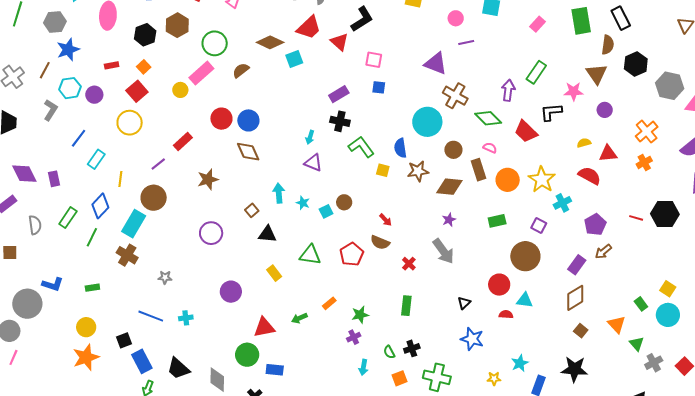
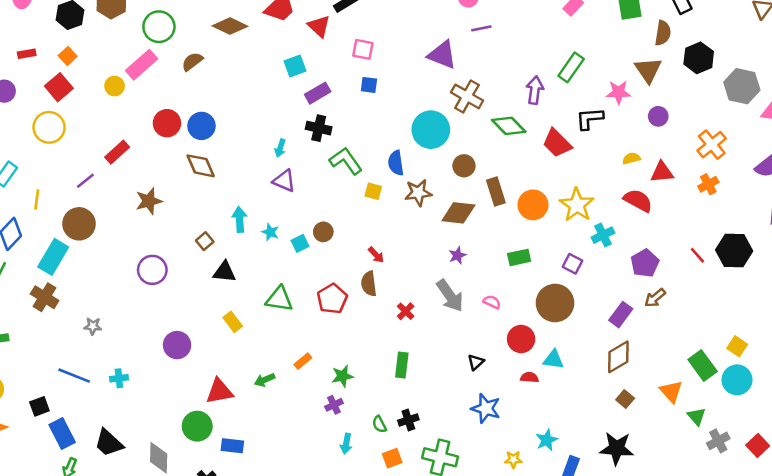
cyan square: (294, 59) -> (295, 66), moved
pink semicircle: (490, 148) -> (492, 302), moved
red line: (636, 218) -> (697, 255), turned 32
brown semicircle: (380, 242) -> (369, 284), turned 60
green rectangle: (641, 304) -> (703, 365), size x1.6

